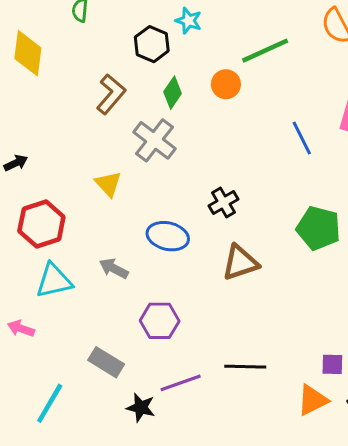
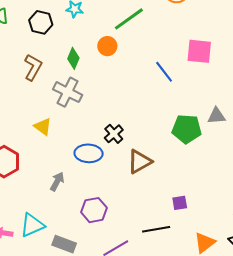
black hexagon: (152, 44) -> (41, 22), moved
black cross: (224, 203) -> (114, 134), moved
gray arrow: (114, 268) -> (57, 182), turned 102
cyan triangle: (54, 281) -> (32, 225), moved
purple square: (332, 364) -> (180, 203), moved

